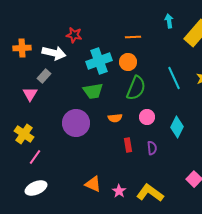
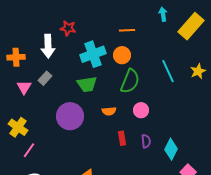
orange cross: (22, 48) -> (16, 57), moved
white arrow: (54, 53) -> (48, 46), turned 75
gray rectangle: (44, 76) -> (45, 78), moved
cyan diamond: (177, 127) -> (171, 149), moved

